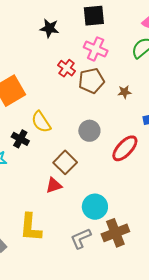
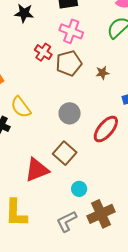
brown square: (65, 162) -> (65, 153), moved
red triangle: (54, 185) -> (37, 170), size x1.5
cyan circle: (95, 207) -> (79, 189), size x0.6

